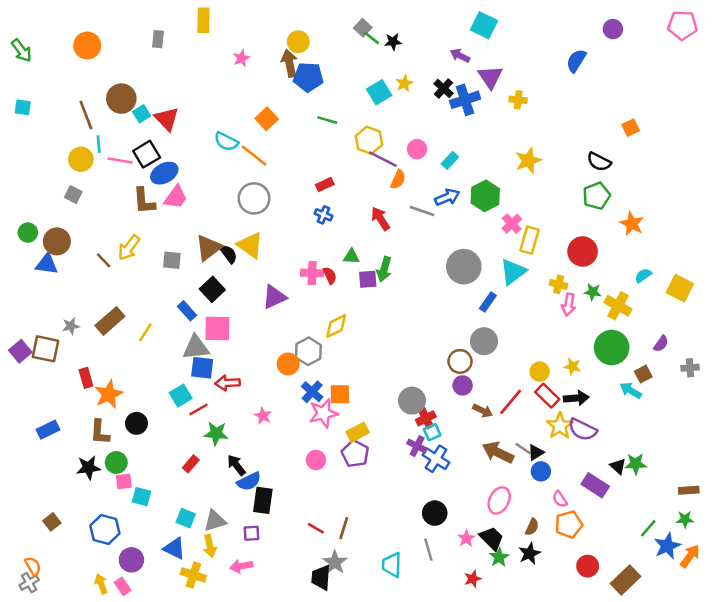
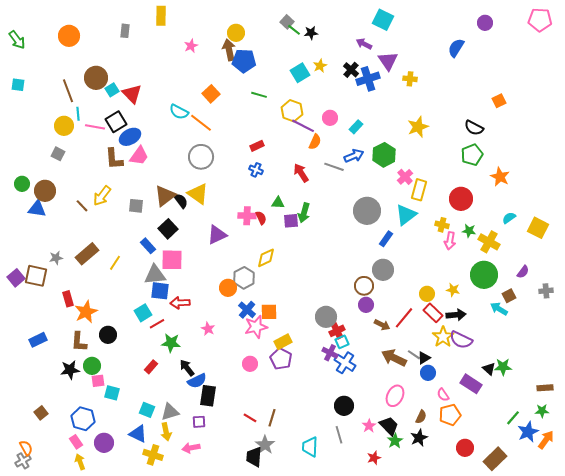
pink rectangle: (123, 586) -> (76, 442), moved

